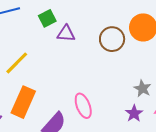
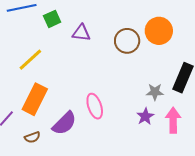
green square: (47, 18) -> (52, 19), moved
gray star: (142, 88) -> (155, 92), turned -30

